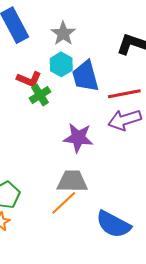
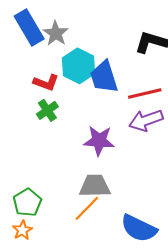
gray star: (63, 33) -> (56, 33), moved
cyan hexagon: (61, 64) -> (79, 66), size x1.4
green cross: (40, 95) -> (47, 110), moved

